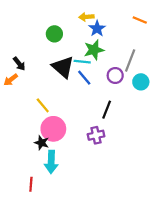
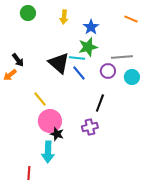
yellow arrow: (86, 17) -> (64, 17), moved, turned -80
green circle: (54, 34) -> (28, 13), moved
gray line: (130, 61) -> (122, 57), turned 65
black star: (42, 143) -> (57, 134), moved

